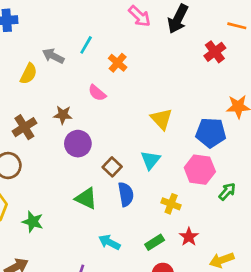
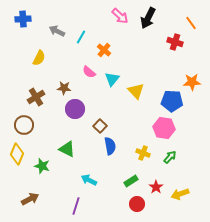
orange line: (237, 26) -> (191, 23), turned 40
red cross: (215, 52) -> (175, 42), turned -35
gray arrow: (53, 56) -> (57, 31), moved
cyan triangle: (150, 160) -> (112, 79), moved
green arrow: (227, 192) -> (170, 157), moved
green triangle: (86, 198) -> (67, 149), moved
red star: (189, 237) -> (156, 187), moved
cyan arrow: (109, 242) -> (89, 180), moved

